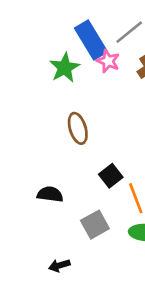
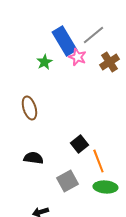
green star: (65, 68) -> (44, 62), size x0.7
brown ellipse: (78, 128) -> (29, 108), moved

